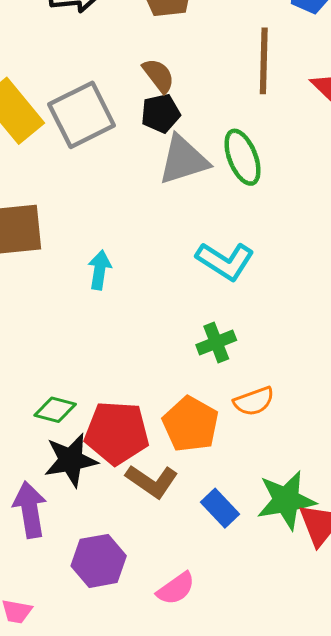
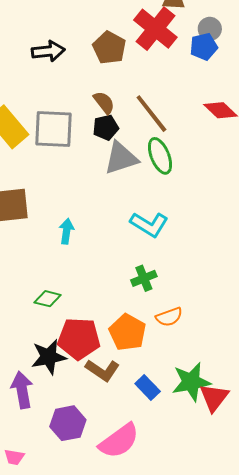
brown line: (264, 61) -> (151, 114), moved, turned -39
gray square: (82, 115) -> (54, 129), turned 30
green diamond: (55, 410) -> (48, 299), moved
pink semicircle: (176, 588) -> (119, 441), size x1.6

